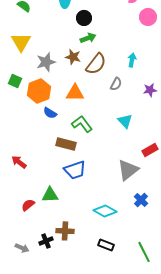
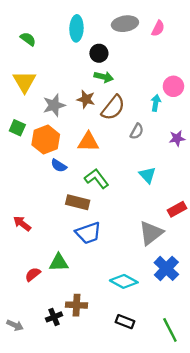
pink circle: (148, 17) -> (173, 86), moved
green arrow: (88, 38) -> (104, 77), turned 35
blue cross: (141, 200) -> (166, 268), size x1.5
gray arrow: (22, 248) -> (15, 325), moved

